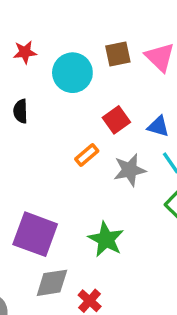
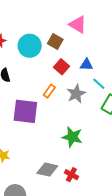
brown square: (118, 54) -> (55, 41), moved, turned -35
purple square: (35, 234) -> (25, 111), moved
gray diamond: (52, 283) -> (47, 170), turned 35

